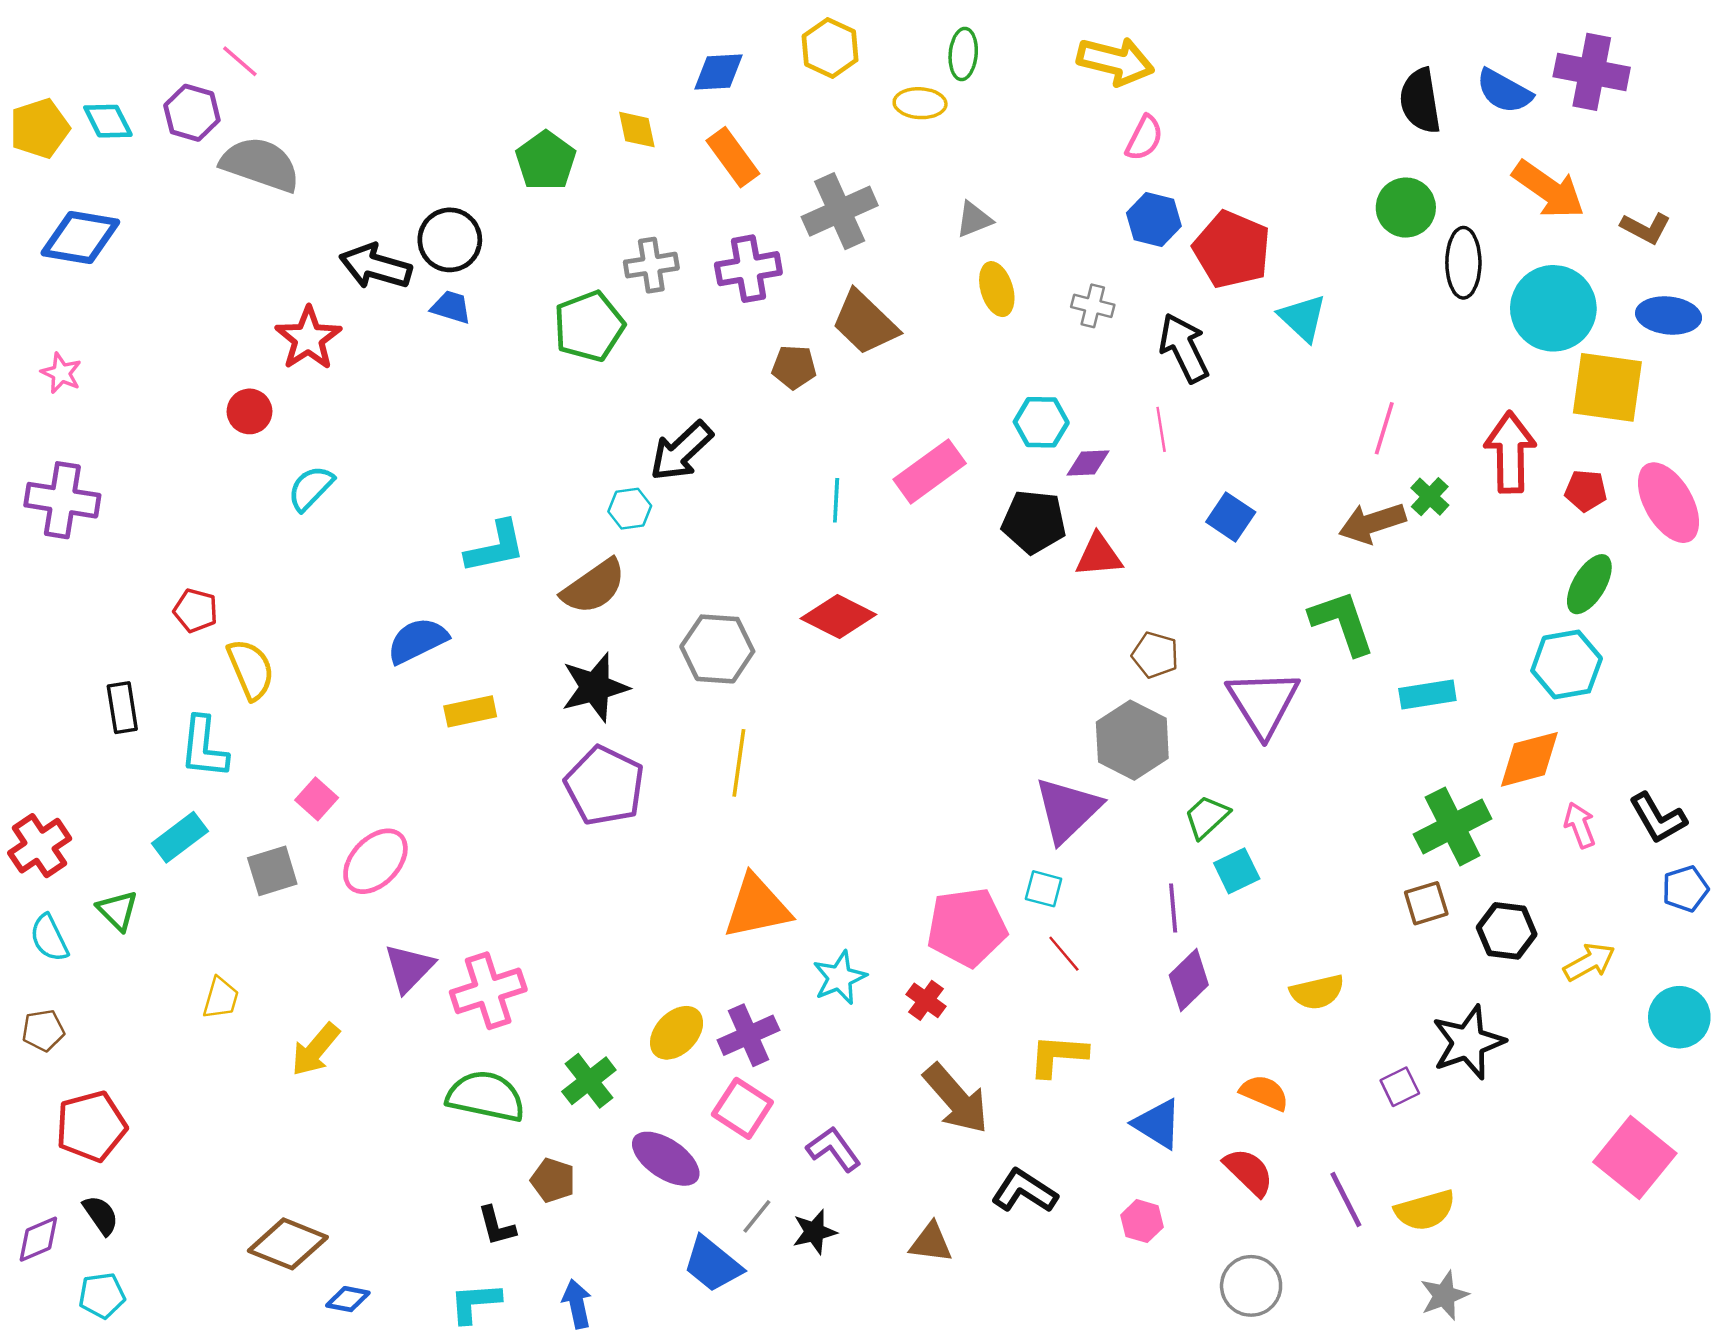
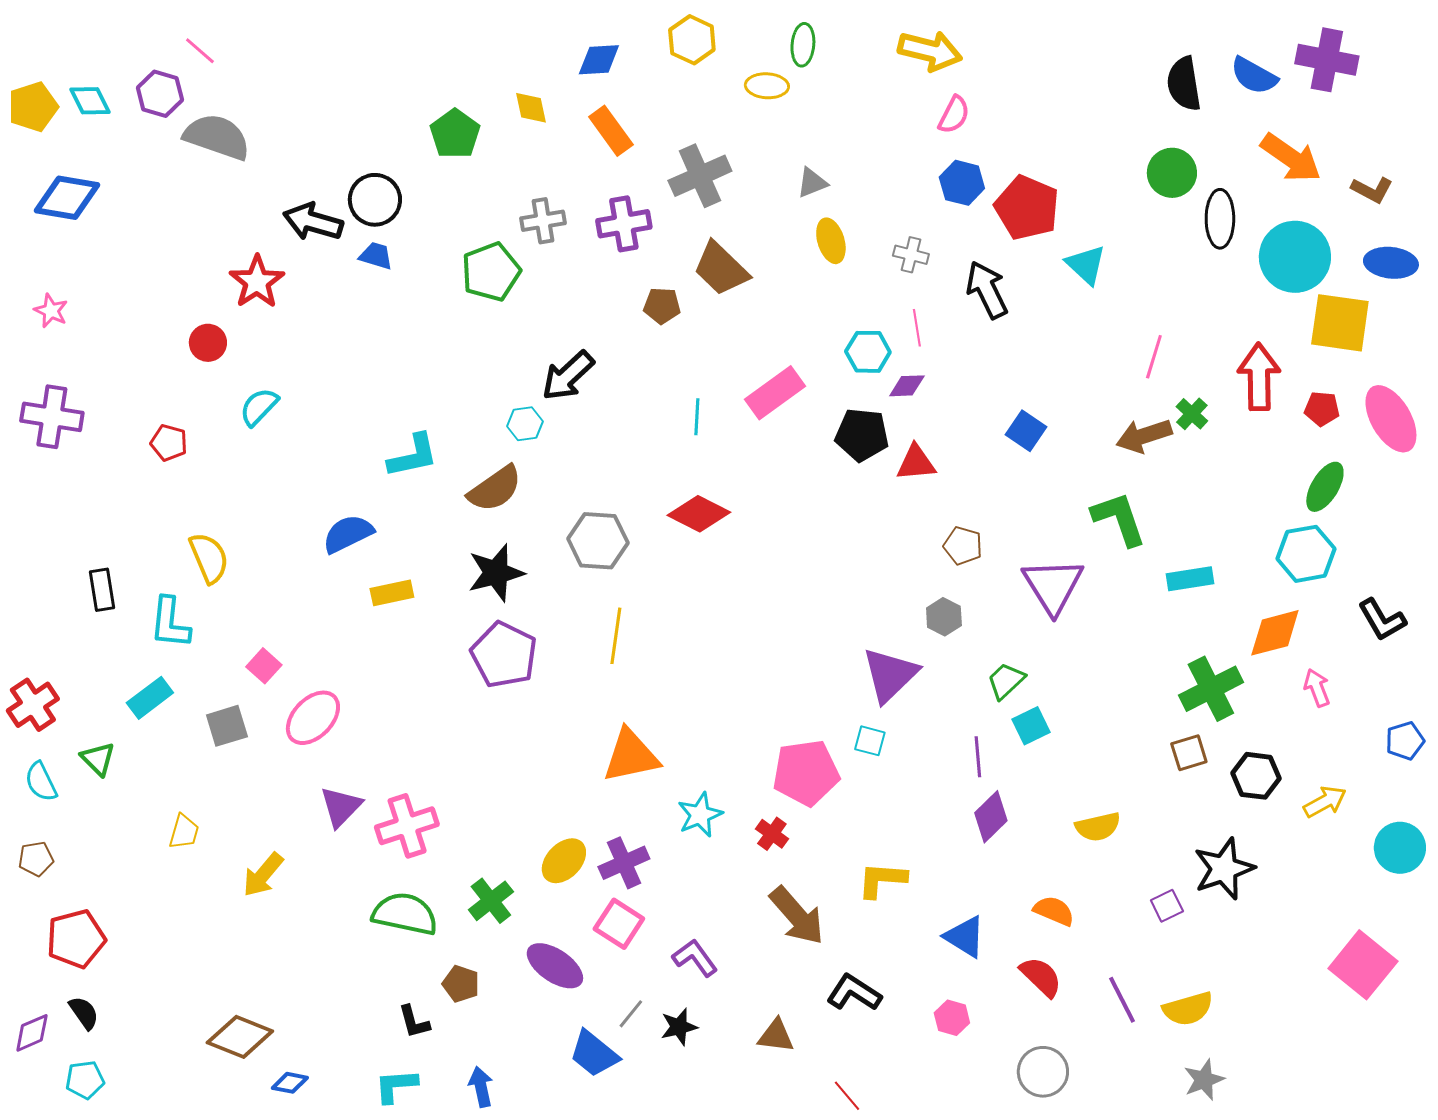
pink line: (1161, 429) -> (917, 328), moved
red pentagon: (196, 611) -> (169, 443), moved
gray hexagon: (1132, 740) -> (944, 617), size x0.6
black L-shape: (1658, 818) -> (1382, 620), moved
red line: (1064, 954) -> (847, 1096), moved

